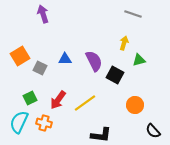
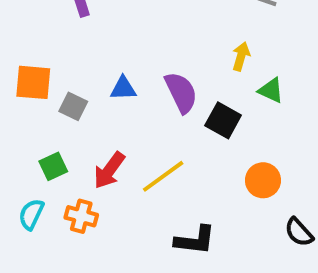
orange square: (20, 56) -> (33, 82), turned 36
green triangle: (139, 60) -> (271, 90), turned 40
cyan semicircle: (19, 122) -> (31, 214), size x0.7

